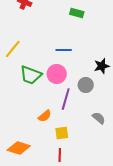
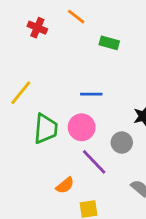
green trapezoid: (31, 75) -> (46, 129), turned -105
purple line: (66, 99) -> (94, 162), turned -60

